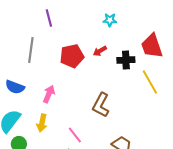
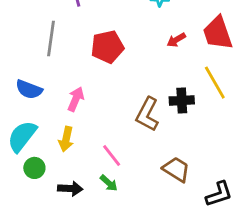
red arrow: (100, 51) -> (176, 40), moved
black cross: (126, 60) -> (182, 100), moved

